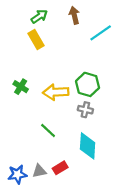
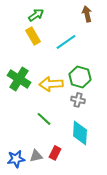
brown arrow: (74, 15) -> (87, 14), moved
cyan line: (101, 33) -> (66, 42), moved
green cross: (21, 87) -> (19, 79), size x1.6
red rectangle: (60, 168) -> (55, 153), turned -32

